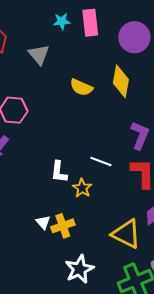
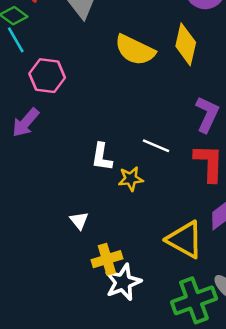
yellow semicircle: (81, 87) -> (135, 50), size x1.4
yellow star: (82, 188) -> (131, 179), turned 30
yellow cross: (63, 226) -> (107, 259), moved

